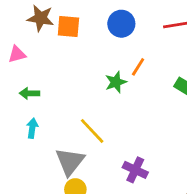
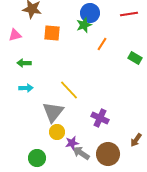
orange square: (68, 26) -> (52, 33), moved
green star: (116, 82) -> (84, 25), moved
cyan arrow: (32, 128) -> (26, 88), turned 80

